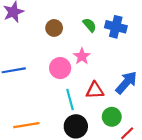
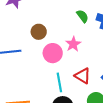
brown circle: (54, 28) -> (39, 32), moved
red triangle: (95, 90) -> (83, 76), turned 30

